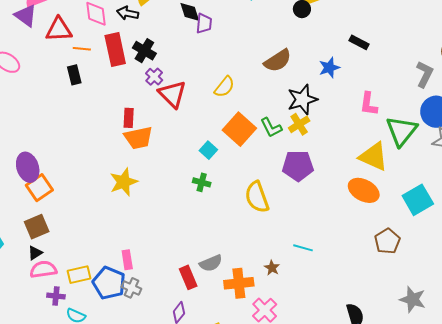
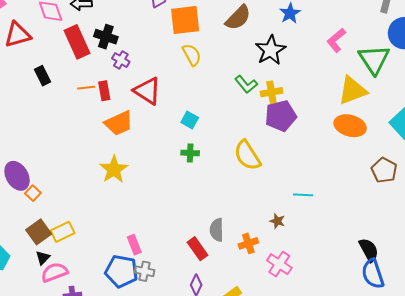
orange line: (82, 49) -> (86, 88), moved
yellow semicircle: (224, 87) -> (192, 55), turned -55
red triangle: (172, 94) -> (147, 91), moved
pink L-shape: (369, 104) -> (336, 40), turned 55
red rectangle: (129, 118) -> (104, 91), moved
yellow cross: (299, 124) -> (271, 92), moved, turned 35
orange square: (239, 129) -> (185, 20), moved, turned -36
yellow triangle: (374, 157) -> (352, 91), turned -32
orange square: (39, 188) -> (33, 193), size x0.6
gray semicircle: (211, 263) -> (217, 230), turned 125
yellow rectangle: (79, 275) -> (63, 232), moved
orange cross: (239, 283) -> (248, 243), size x0.7

